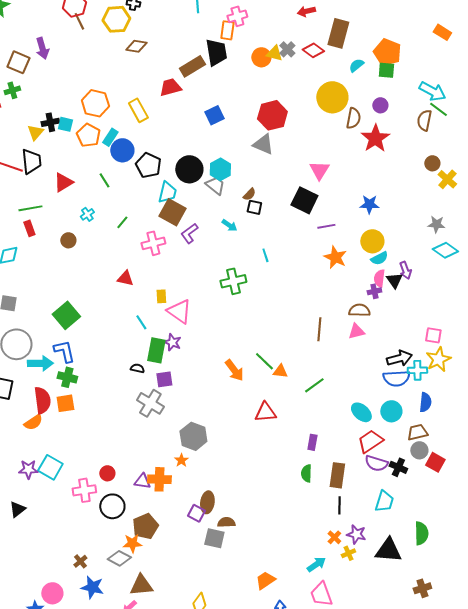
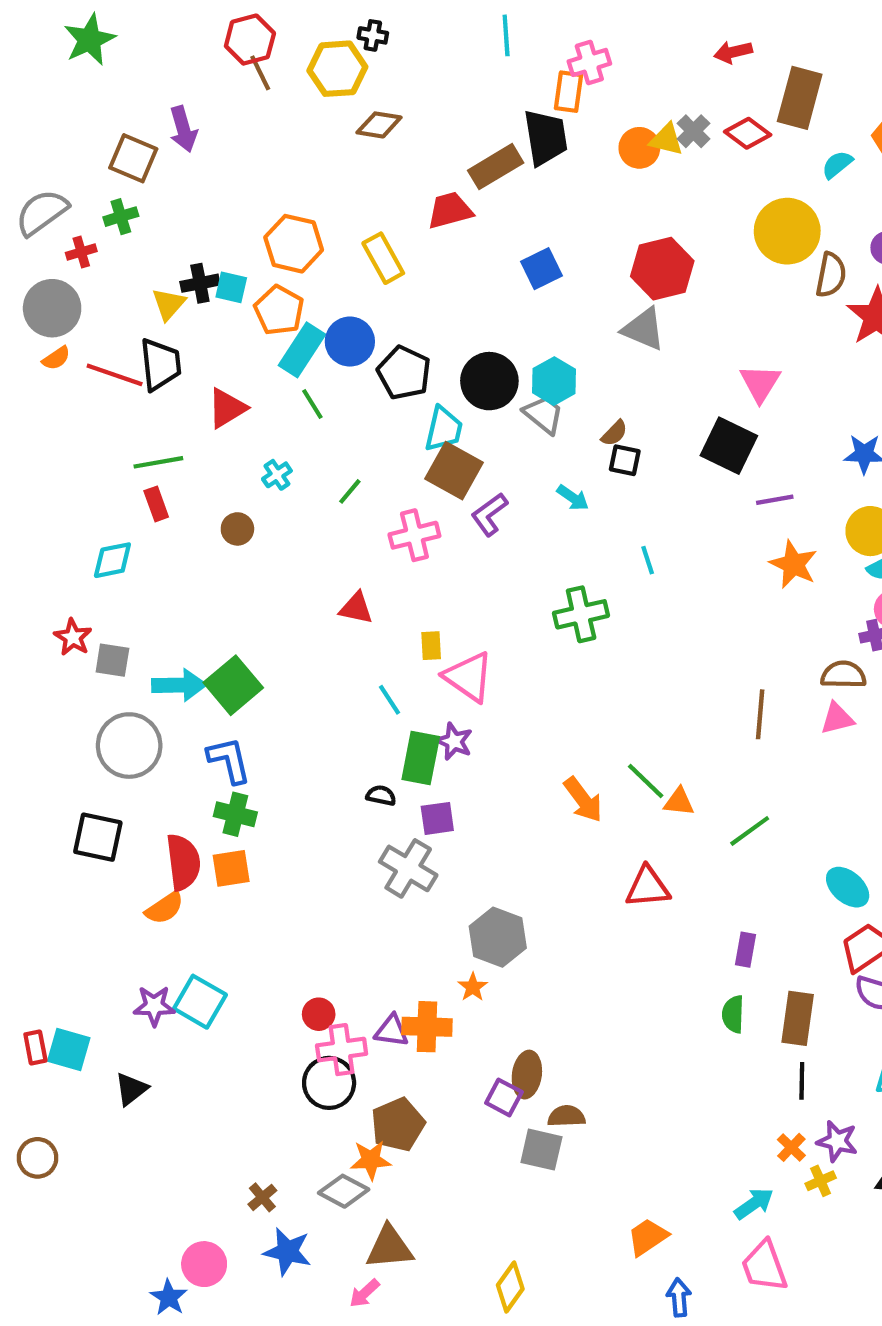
cyan rectangle: (110, 137) -> (302, 350), moved, size x1.4
cyan arrow: (40, 363) -> (179, 685), moved
pink cross: (84, 490) -> (342, 1050), moved

